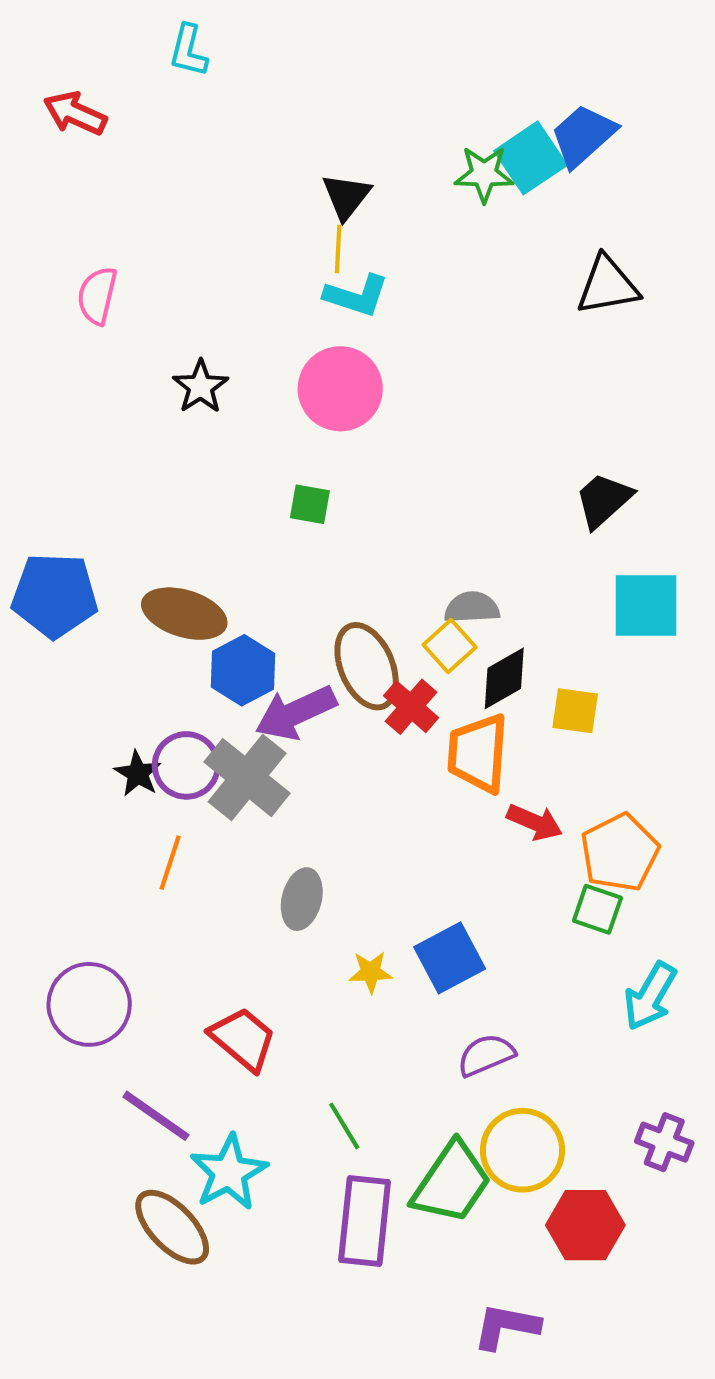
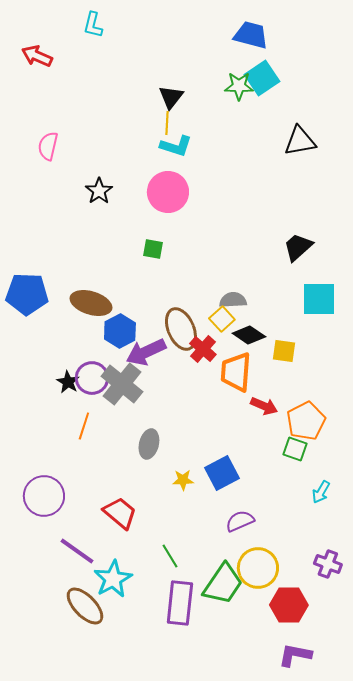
blue trapezoid: (583, 136) -> (251, 35), moved, turned 57
black diamond: (504, 678) -> (249, 335), turned 64
cyan arrow: (650, 996) -> (321, 492), size x0.7
purple L-shape: (506, 1326) -> (295, 655), moved

